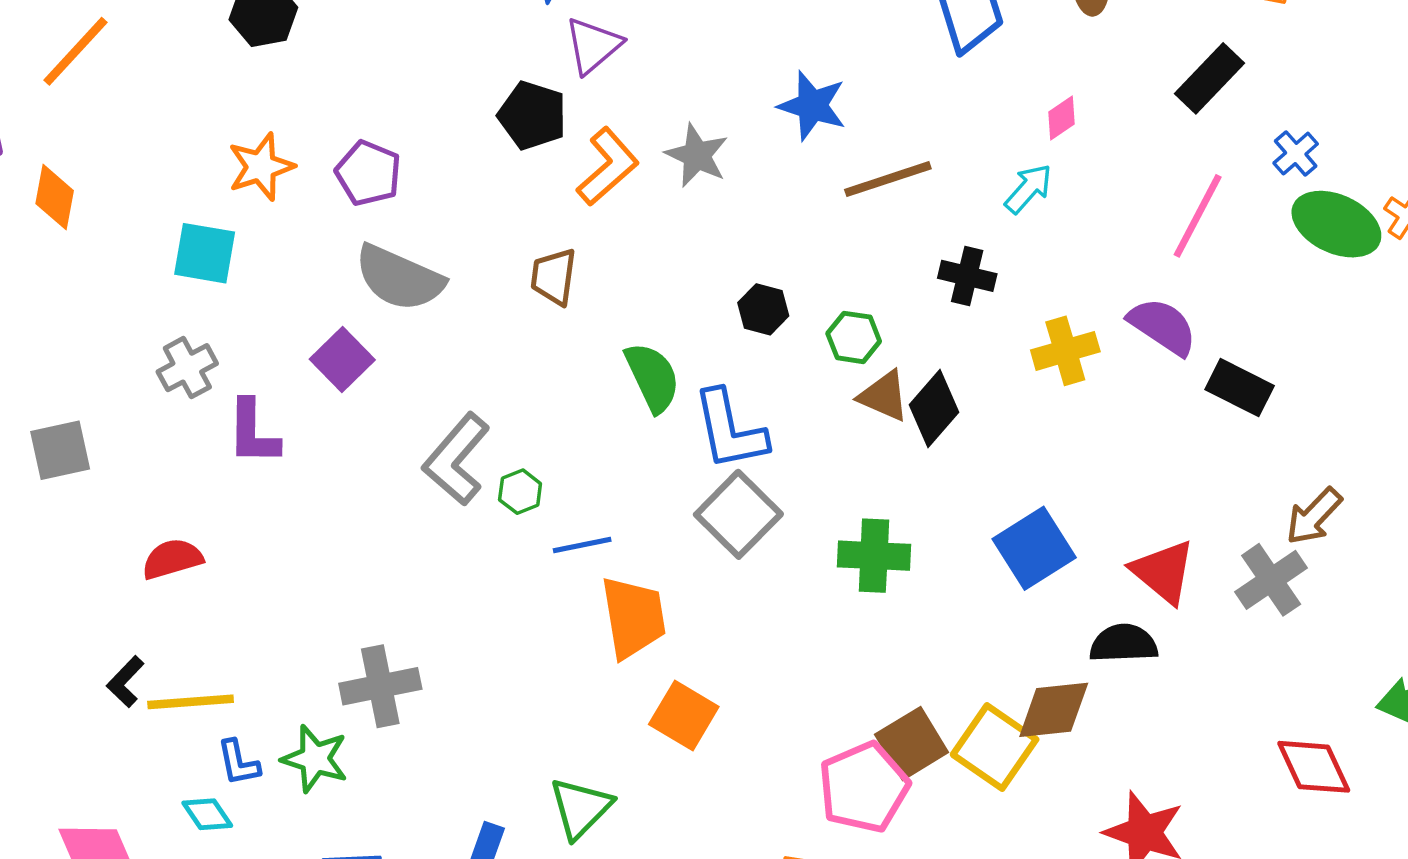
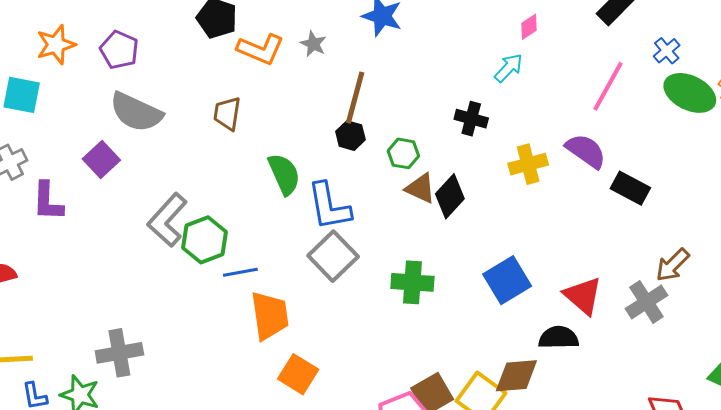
gray star: (697, 155) -> (313, 44), size x0.7
orange L-shape: (608, 167) -> (261, 49), turned 63
brown line: (888, 179) -> (355, 98), moved, turned -58
green hexagon: (520, 492) -> (205, 240), size x1.8

